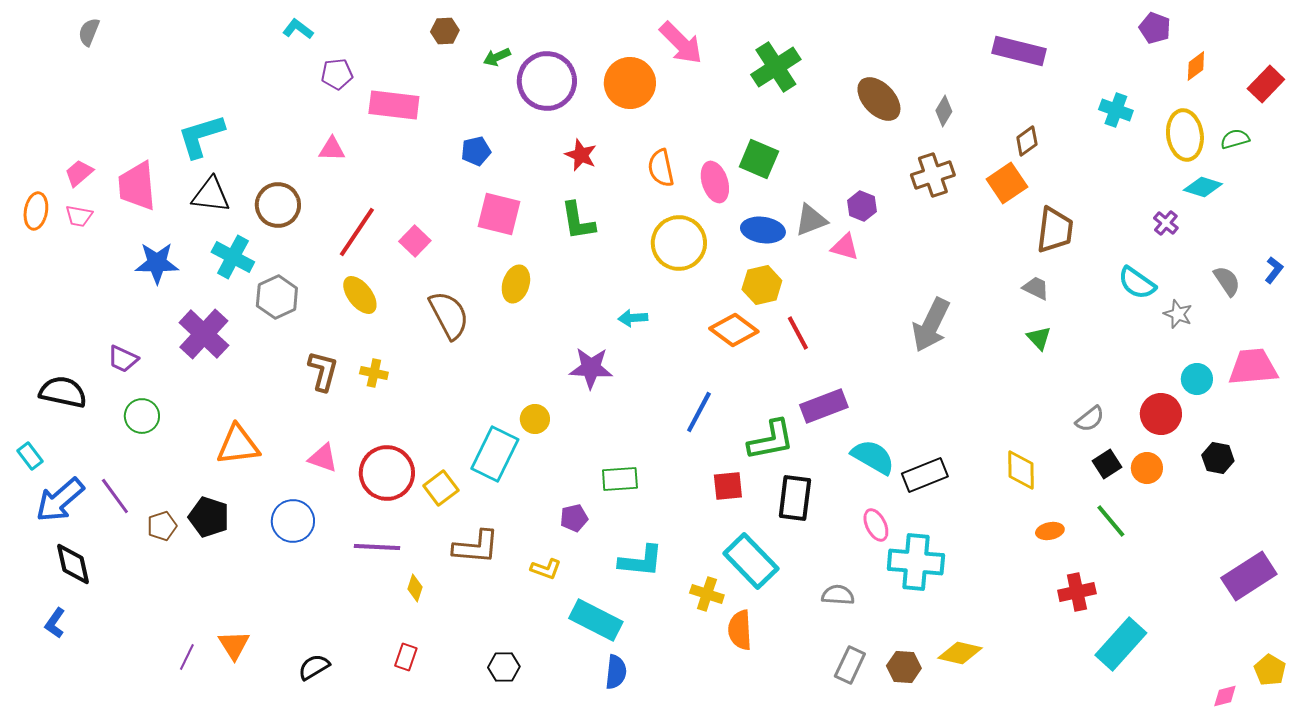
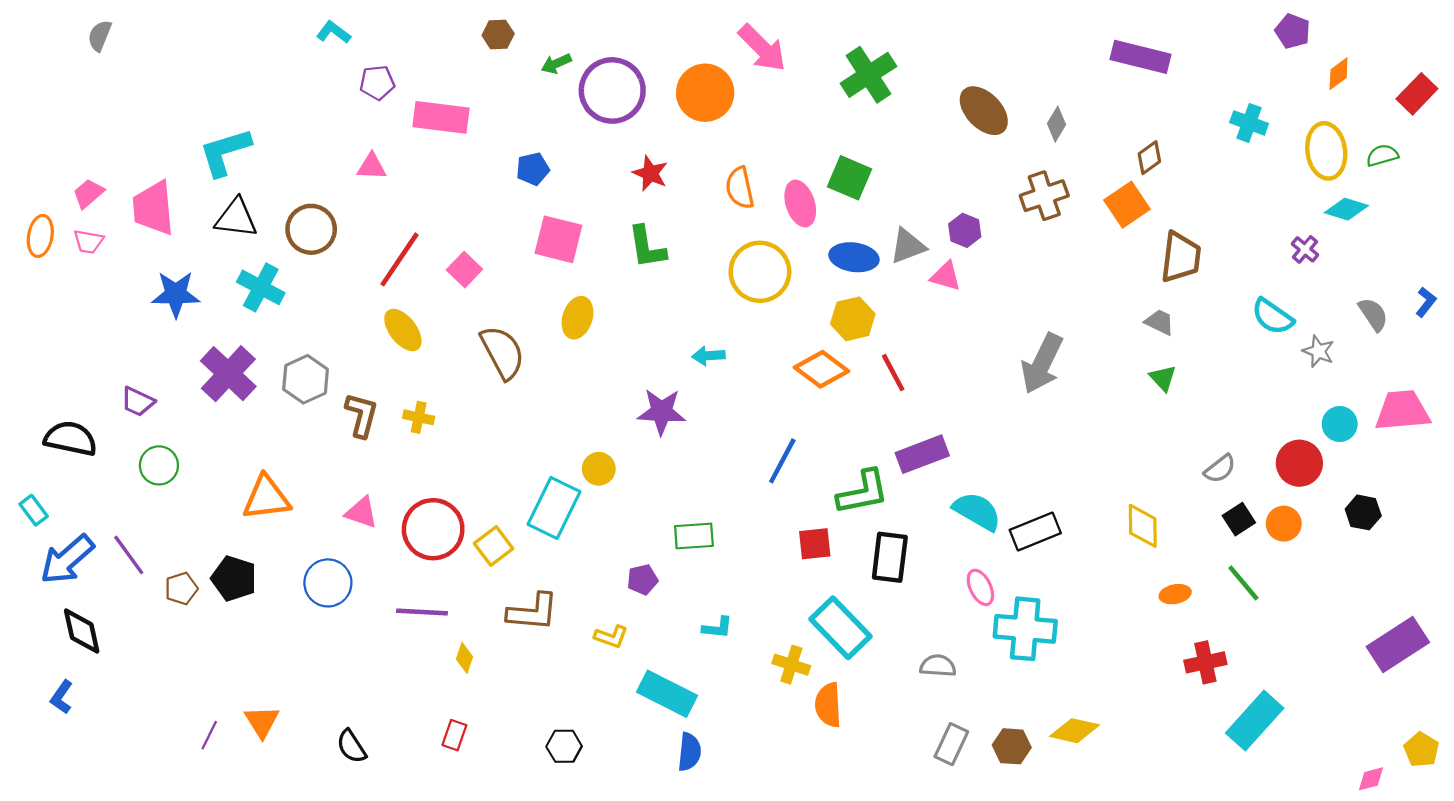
gray hexagon: (277, 297) -> (306, 379), moved
cyan L-shape: (641, 561) -> (717, 628), size x0.6
black semicircle: (314, 667) -> (351, 746), turned -92

